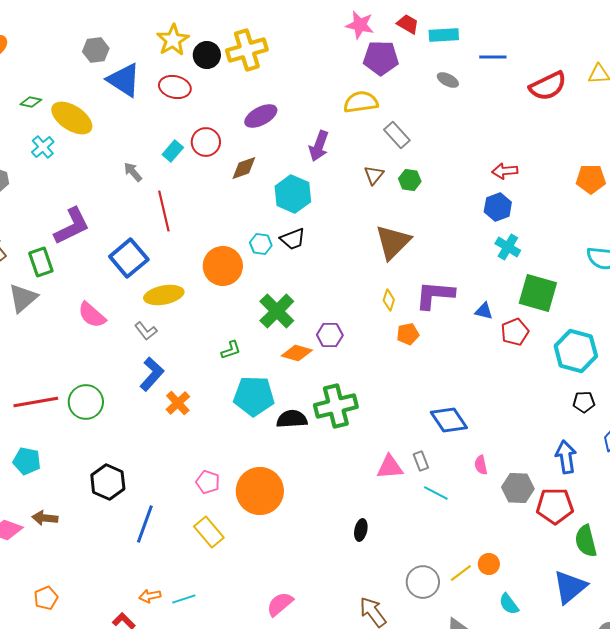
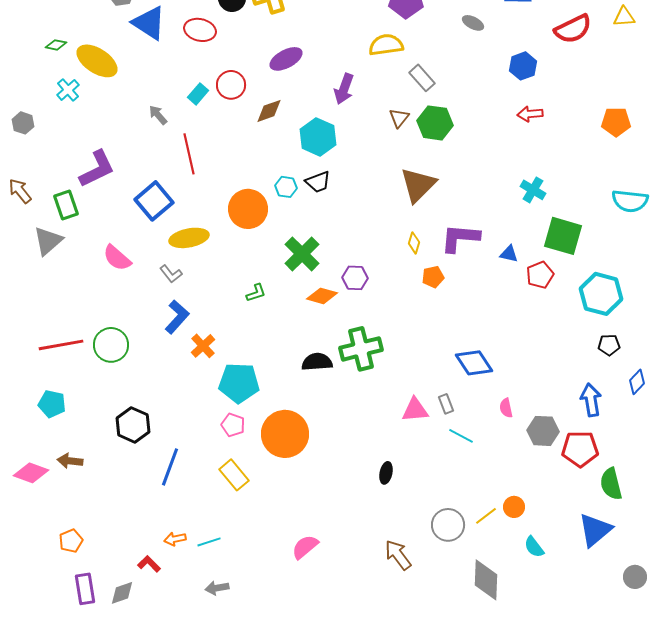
green hexagon: (410, 180) -> (435, 123), size x1.6
blue hexagon: (498, 207) -> (523, 66), moved
cyan pentagon: (254, 396) -> (239, 383), moved

